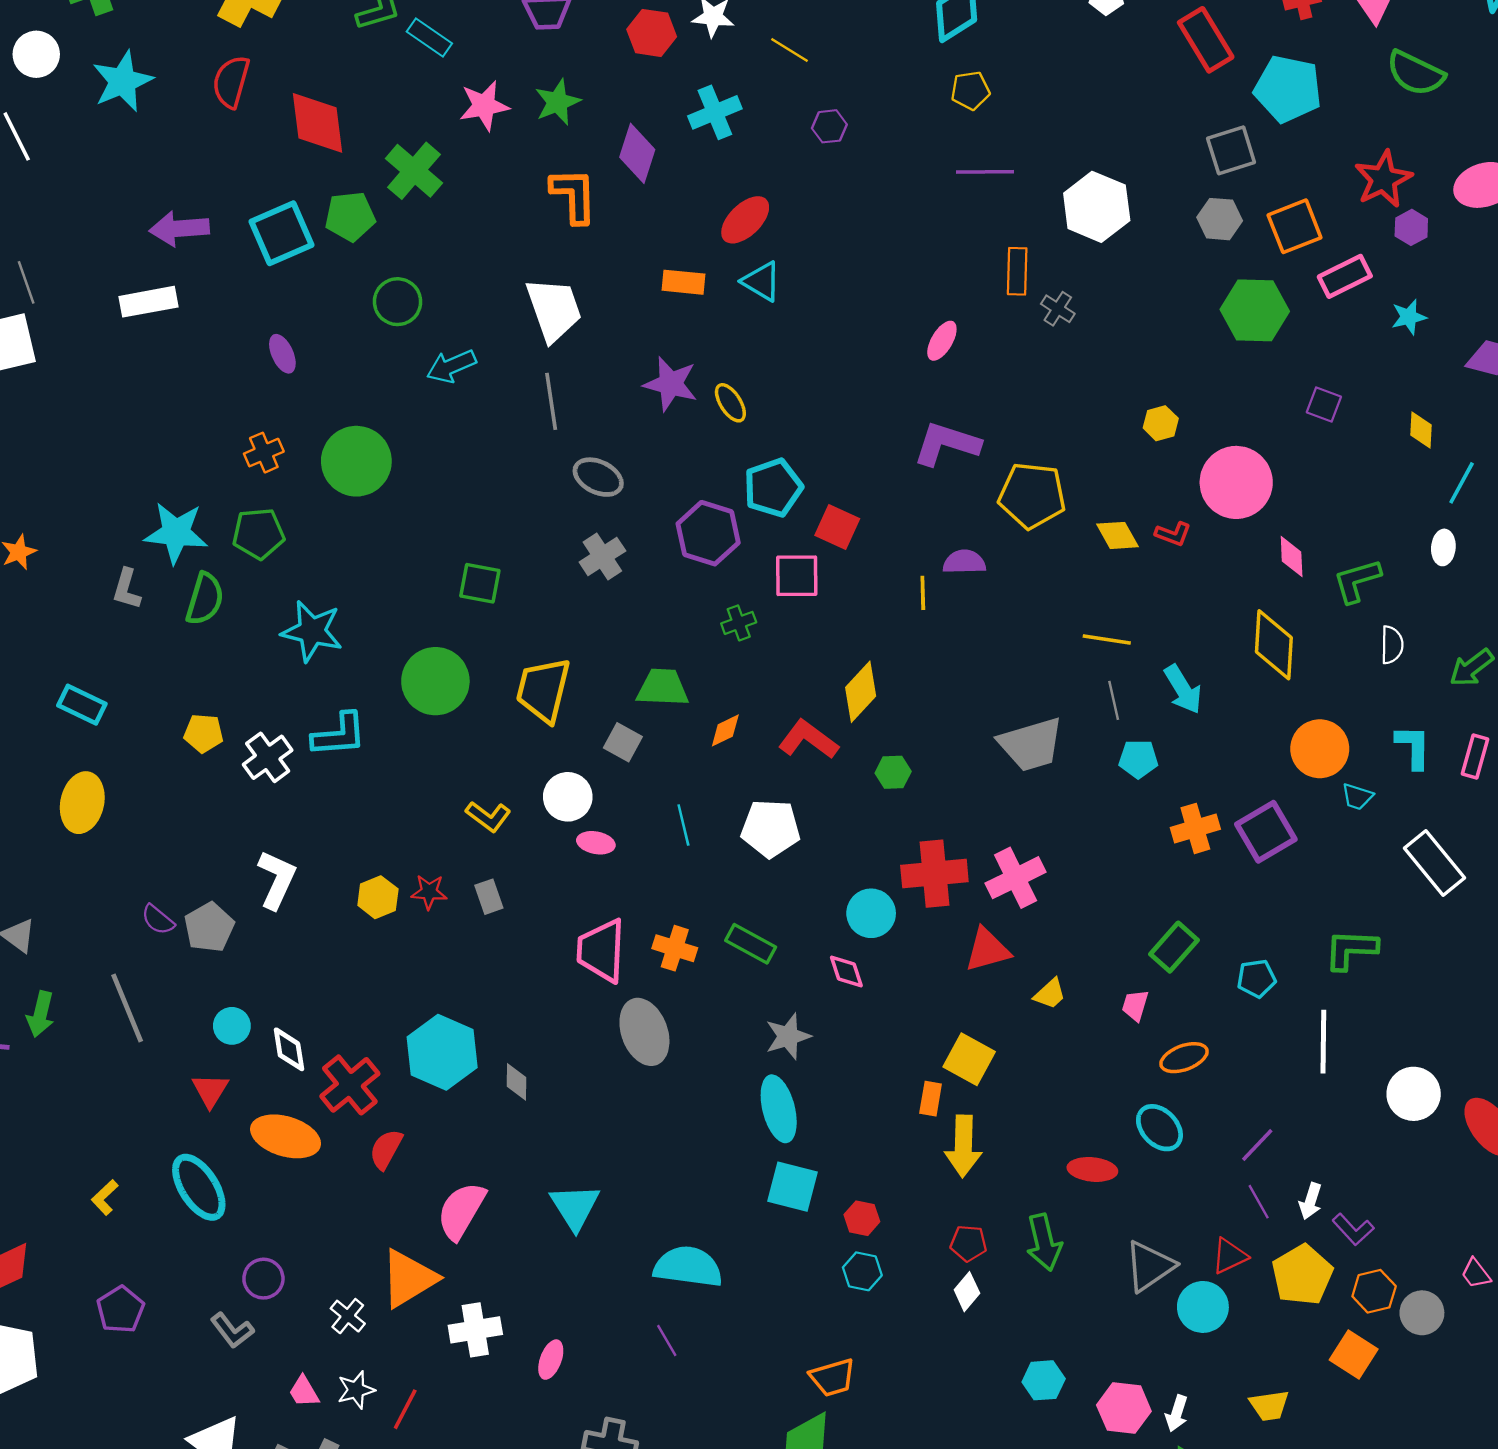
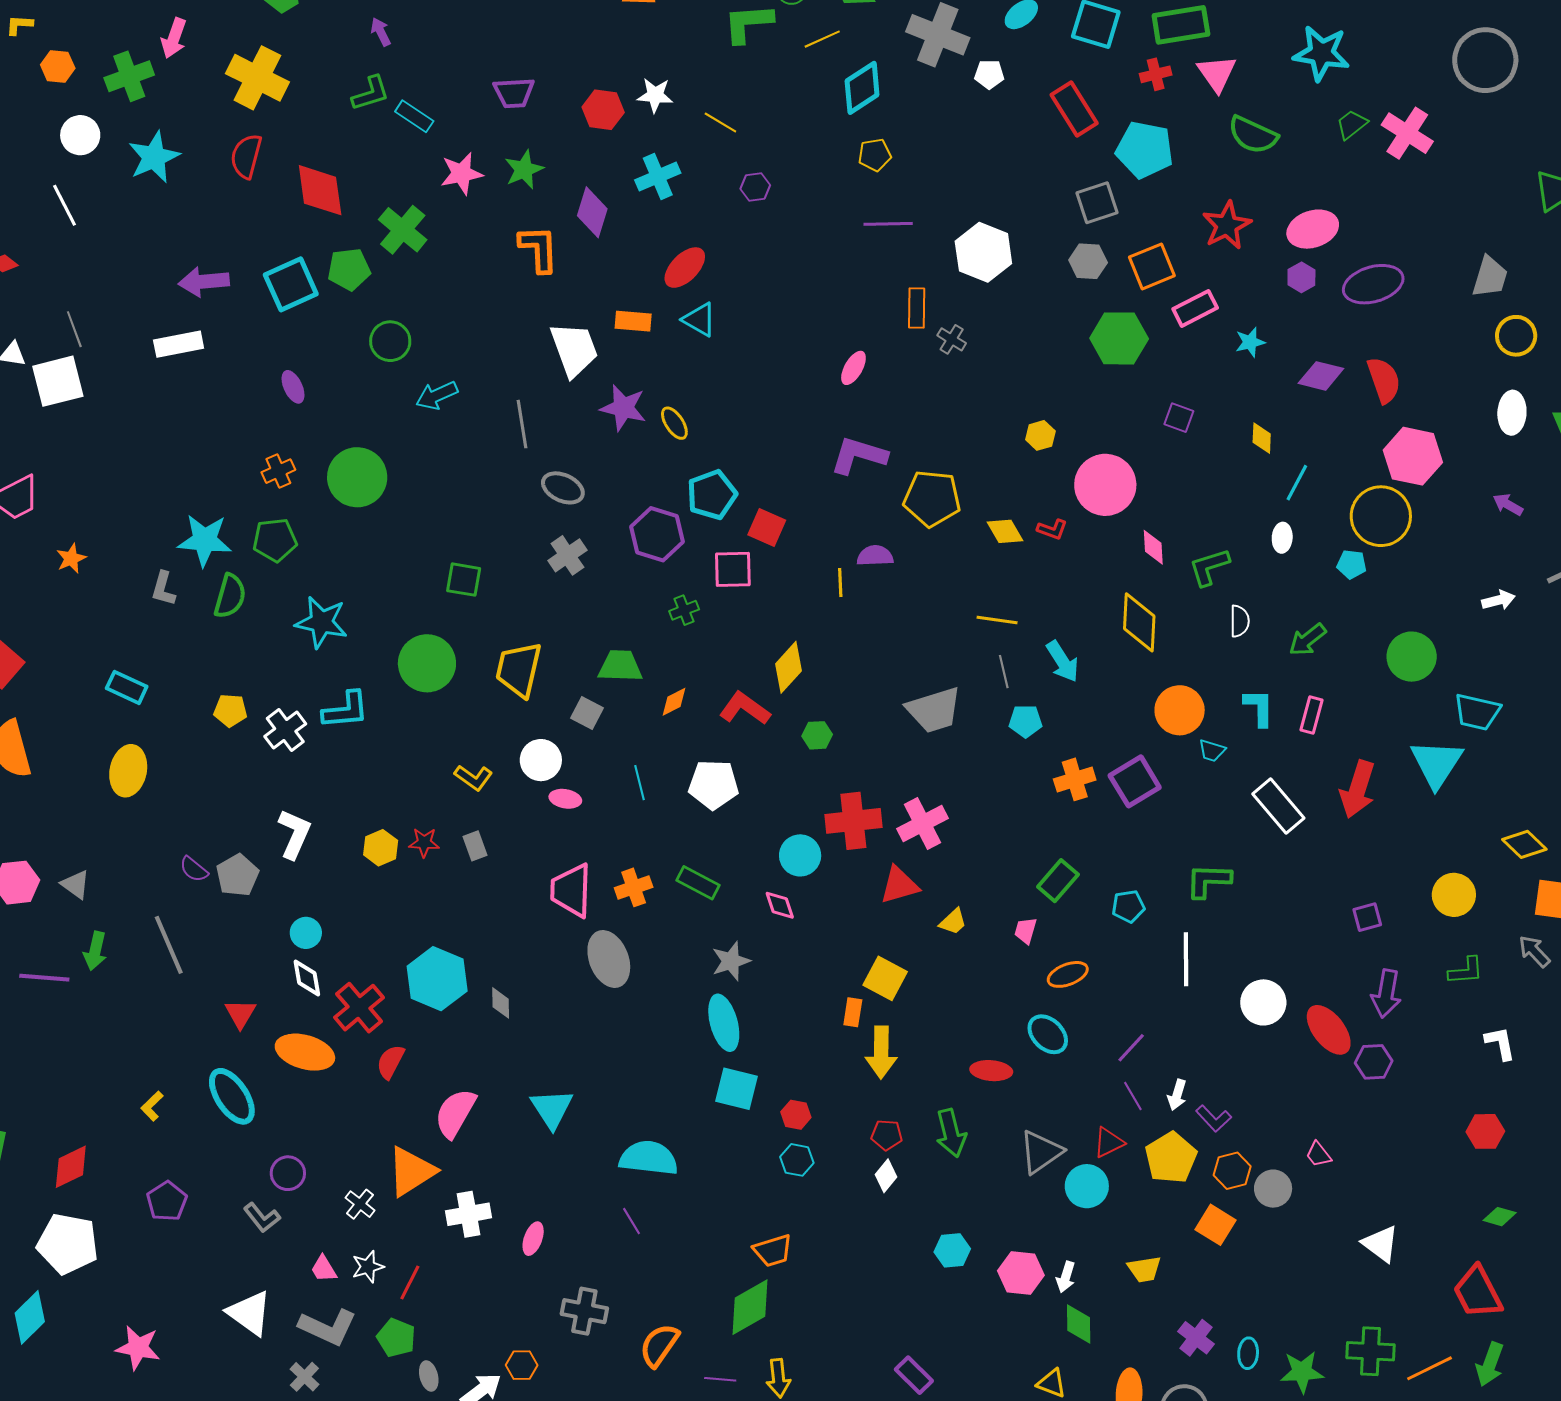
purple hexagon: (1411, 227) -> (1301, 277), moved
white trapezoid: (554, 309) -> (574, 349), moved
orange cross: (675, 948) -> (634, 887), turned -36
cyan circle: (232, 1026) -> (306, 933), moved

